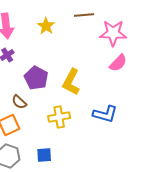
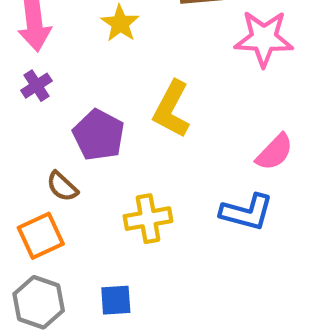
pink semicircle: (118, 63) -> (275, 152), moved
yellow L-shape: (71, 82) -> (172, 109), moved

